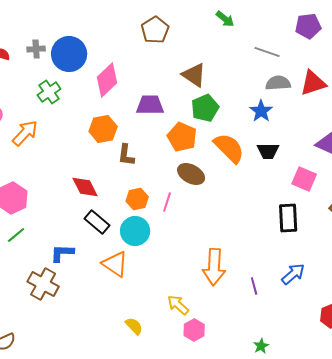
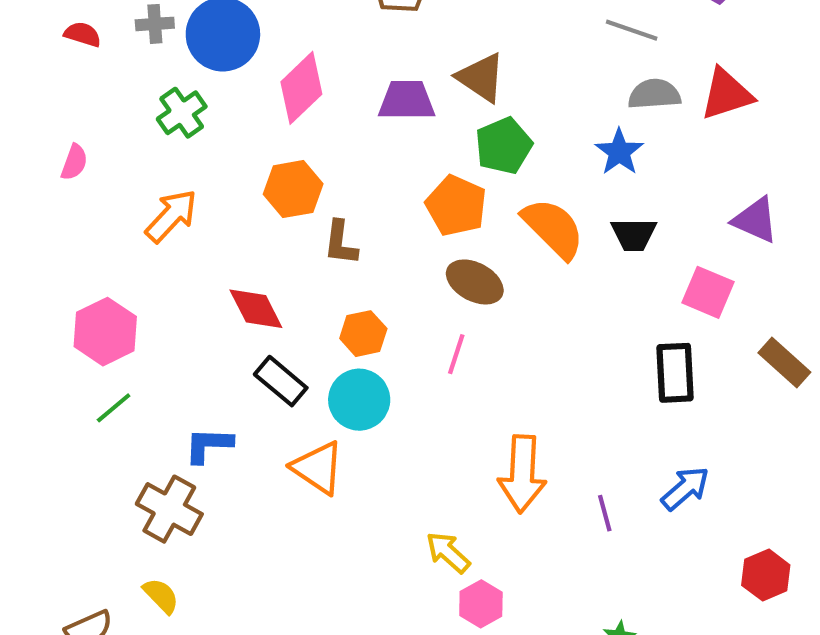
purple trapezoid: (150, 105) -> (407, 100), moved
orange arrow: (25, 133) -> (171, 216), moved
pink line: (167, 202) -> (456, 354), moved
yellow semicircle: (134, 326) -> (161, 596), moved

